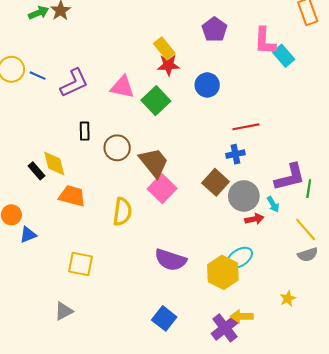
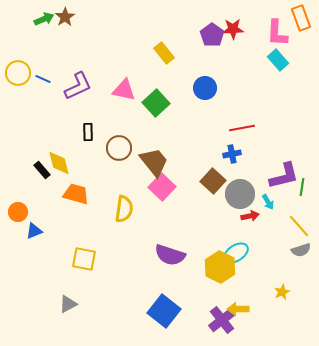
pink L-shape: (265, 41) -> (277, 33), moved
red star: (168, 65) -> (233, 29), moved
blue square: (164, 318) -> (164, 311), size x1.4

